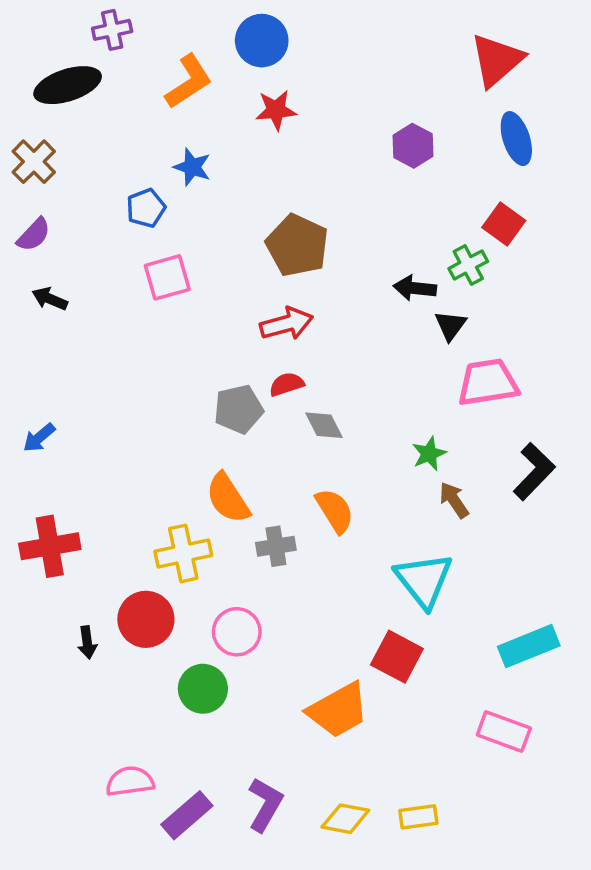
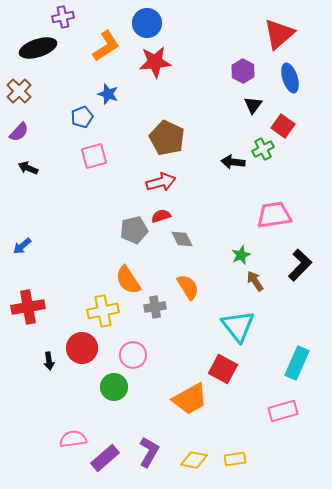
red star: (276, 110) -> (155, 62), size x1.4
purple hexagon: (413, 146) -> (243, 71), moved
black triangle: (450, 325) -> (253, 105), moved
cyan rectangle: (529, 646) -> (297, 363), turned -44
pink rectangle: (504, 731) -> (283, 411), turned -36

